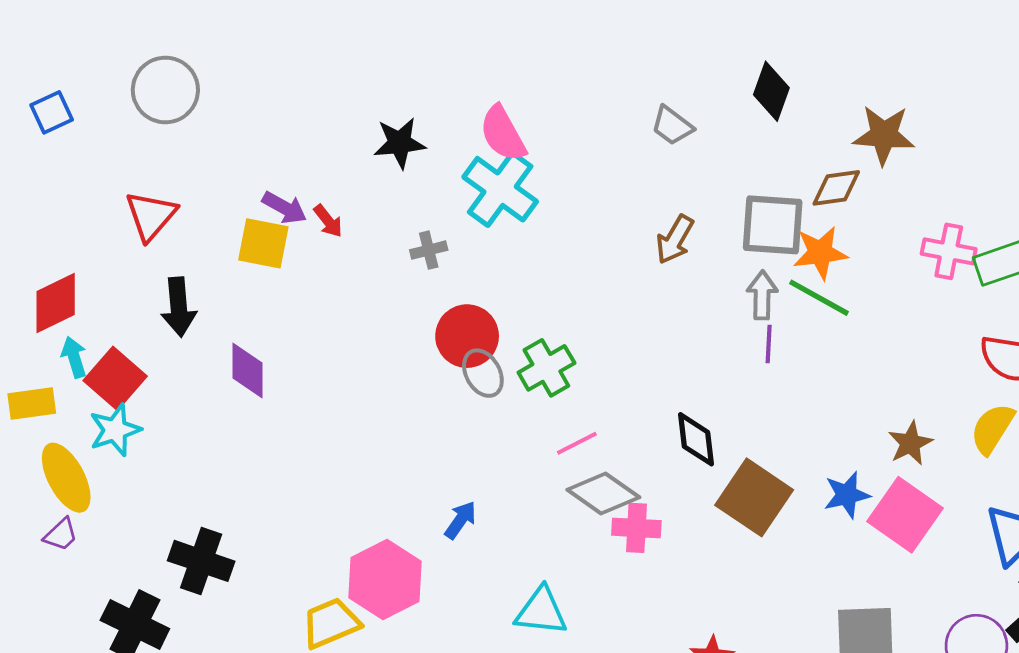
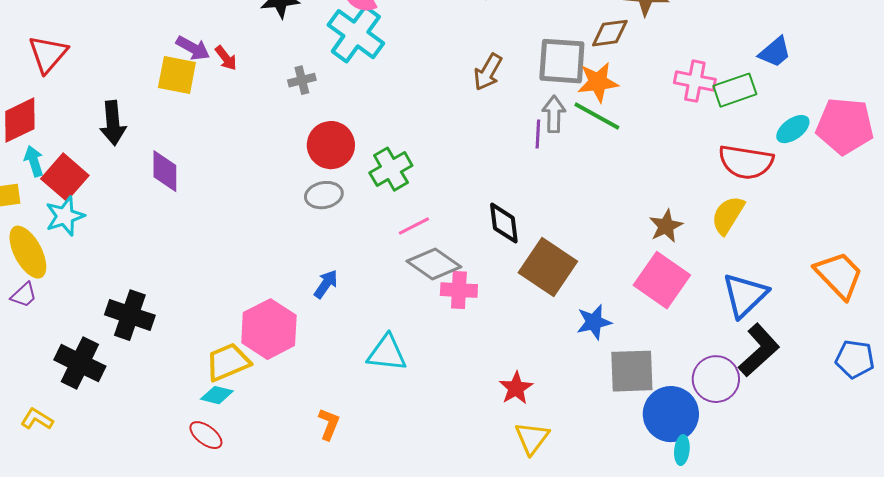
red triangle: (151, 216) -> (48, 54), moved
purple line: (769, 344) -> (538, 134), moved
gray ellipse: (483, 373) -> (324, 195), moved, turned -72
blue star: (847, 495) -> (594, 322), moved

